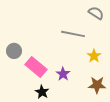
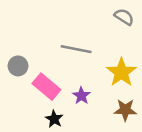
gray line: (73, 34) -> (76, 49), moved
yellow star: (94, 56) -> (121, 72), size x1.6

